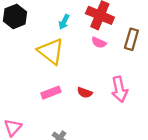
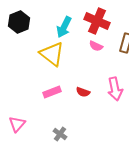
cyan arrow: (64, 22) -> (64, 27), size x1.5

